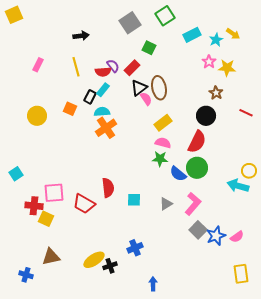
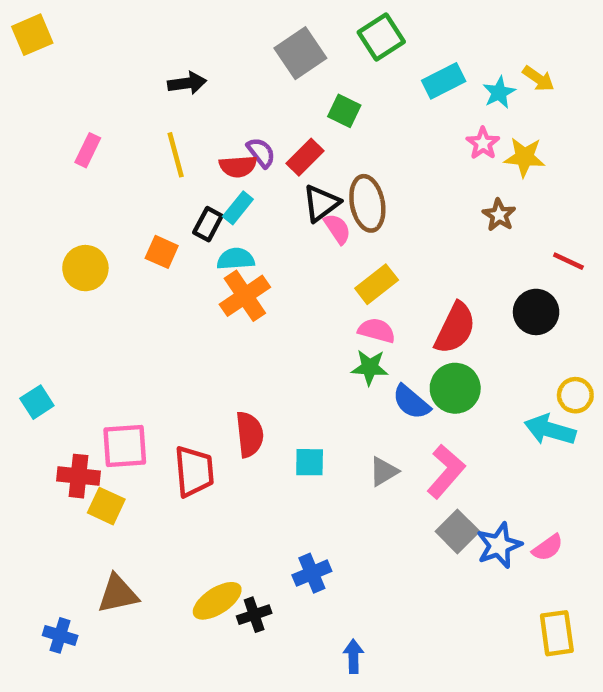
black circle: (206, 116) -> (536, 312), moved
red trapezoid: (84, 204) -> (194, 471), turned -125

